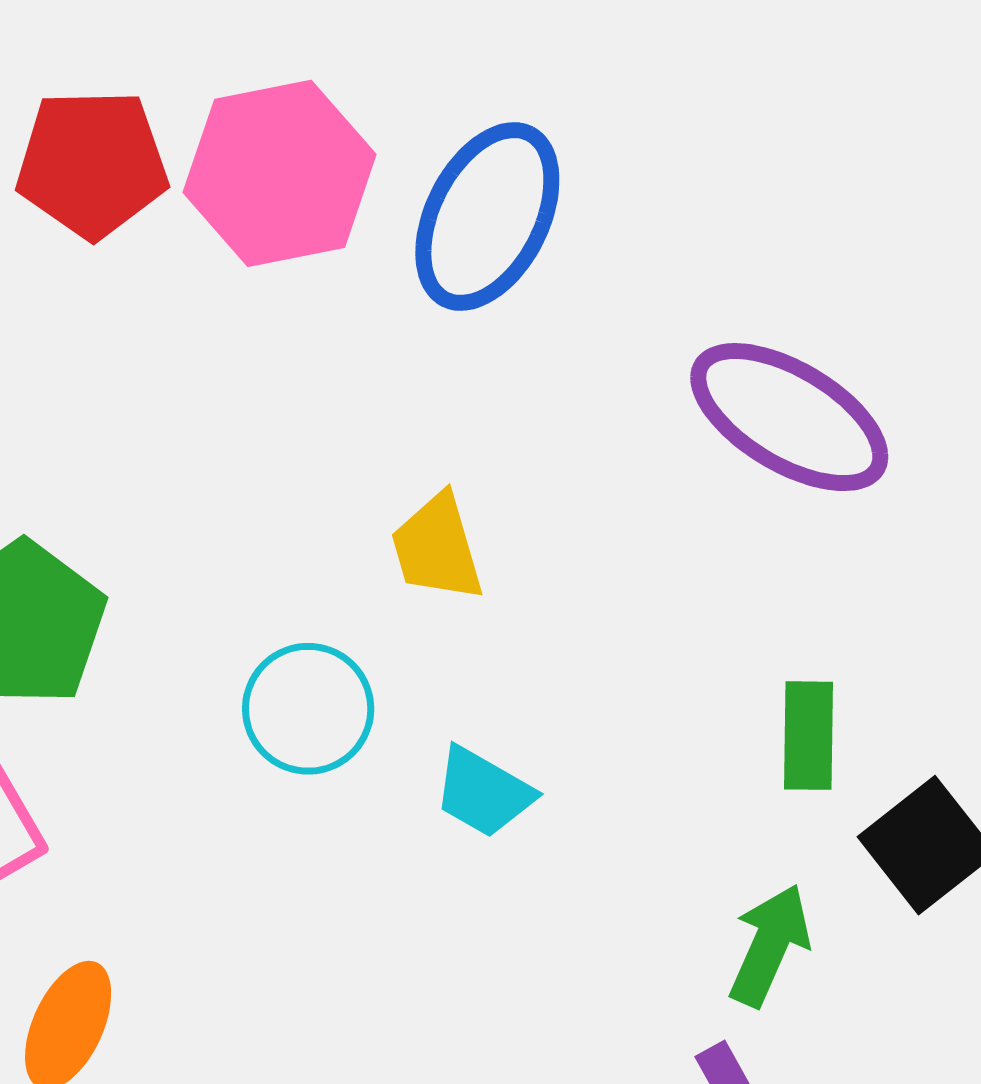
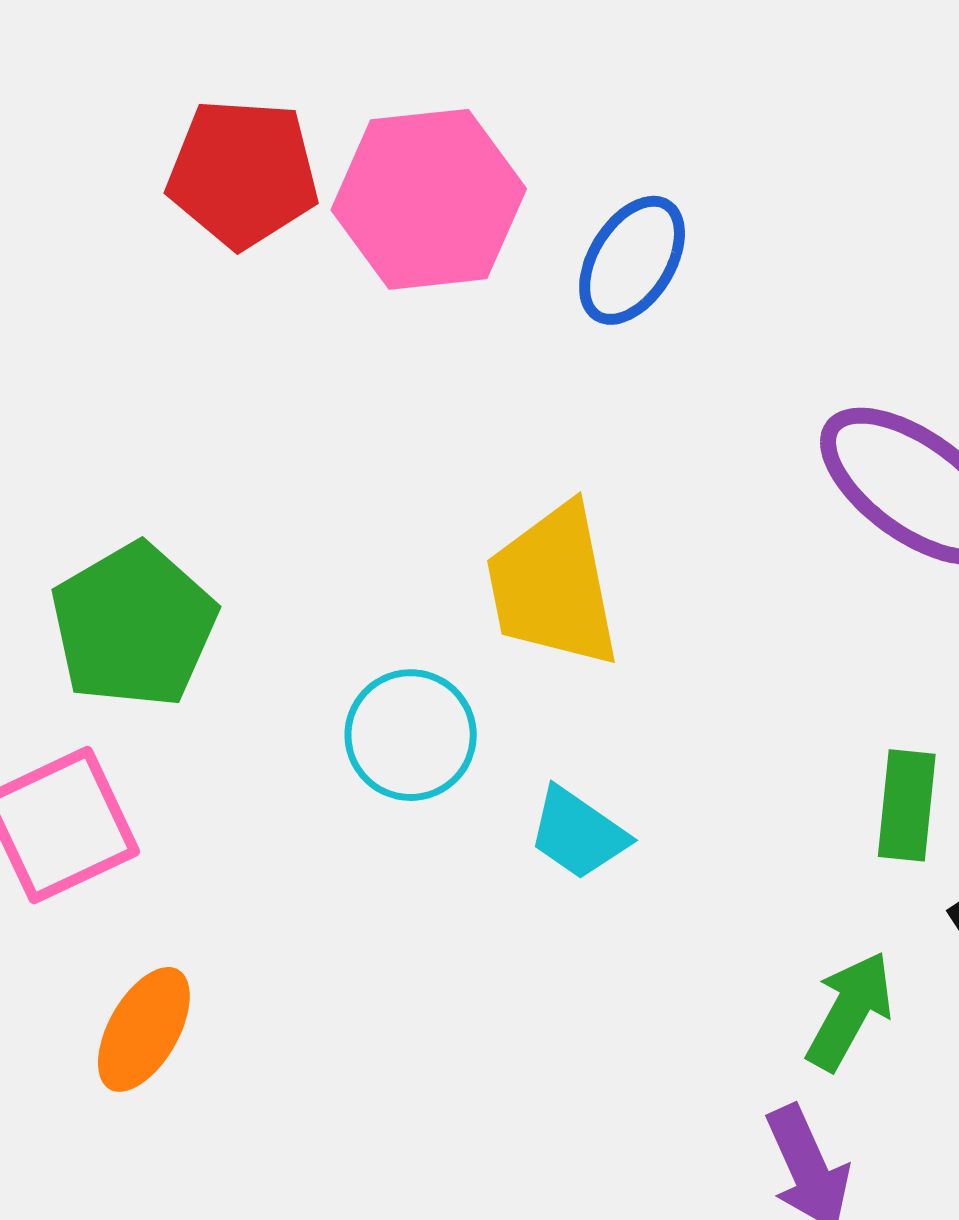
blue ellipse: (487, 217) -> (632, 260), size x0.7
yellow trapezoid: (437, 548) -> (553, 586), size x1.5

